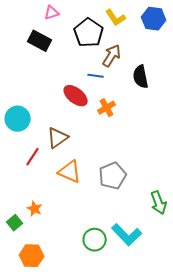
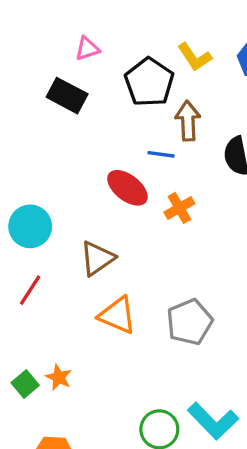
brown arrow: (112, 56) -> (188, 121), turned -35
red line: (33, 157) -> (30, 290), moved
green square: (15, 223) -> (25, 384), moved

